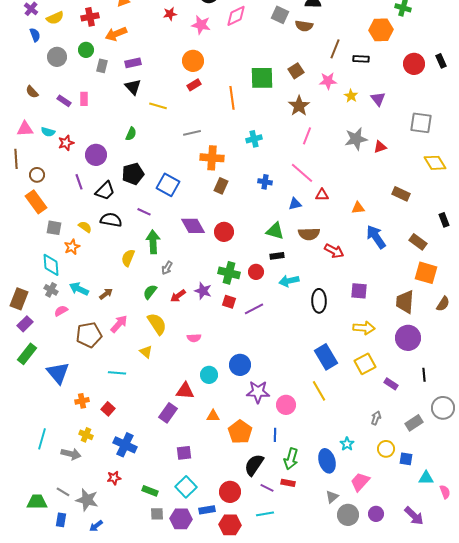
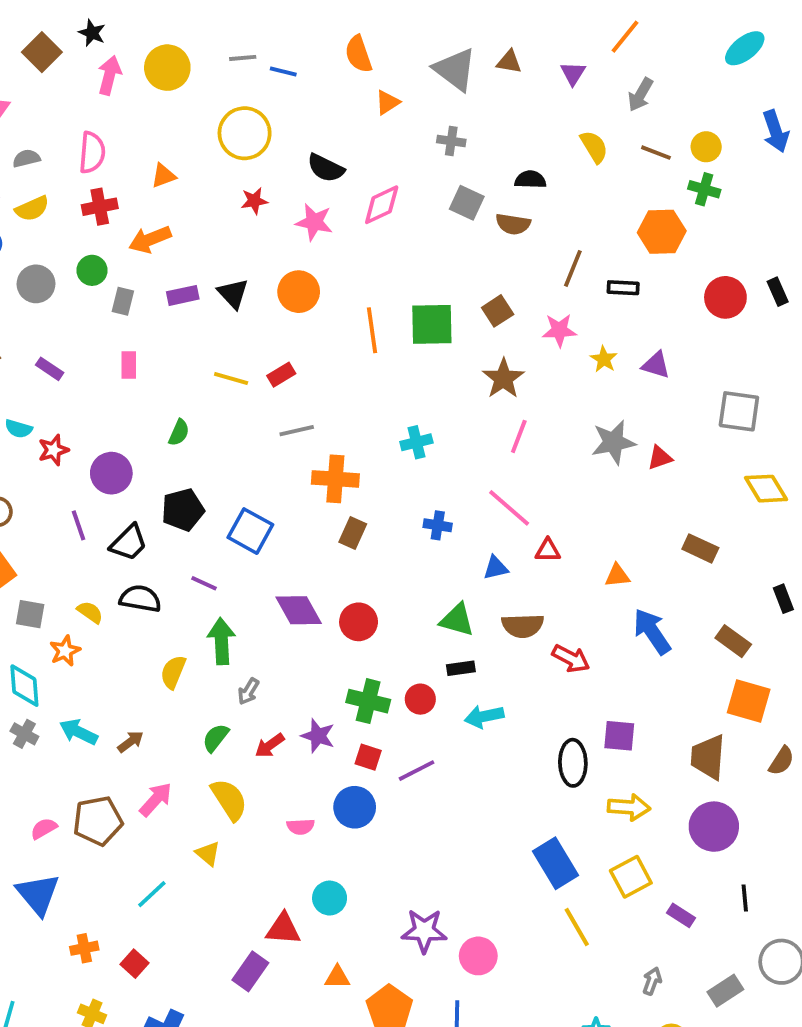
red rectangle: (194, 85) -> (281, 375), moved
black triangle: (133, 87) -> (233, 294), moved
orange line: (232, 98) -> (372, 330), moved
pink rectangle: (84, 99) -> (129, 365), moved
purple triangle: (378, 99) -> (656, 365), turned -35
black ellipse: (319, 301) -> (573, 763), moved
pink semicircle: (61, 311) -> (44, 828), moved
blue circle: (240, 365) -> (355, 807), moved
cyan line: (117, 373) -> (152, 894), turned -48
yellow line: (319, 391) -> (577, 927), moved

